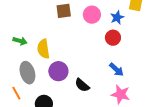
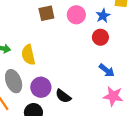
purple circle: (58, 71) -> (41, 87), moved
black semicircle: (82, 85) -> (63, 96), moved

